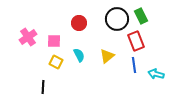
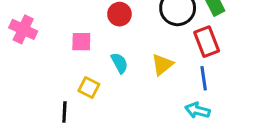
pink cross: (28, 37) -> (23, 29), moved, turned -30
yellow square: (56, 62) -> (89, 87), moved
cyan arrow: (156, 74) -> (197, 110), moved

